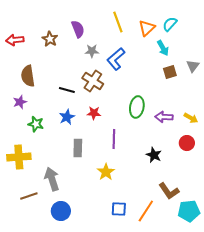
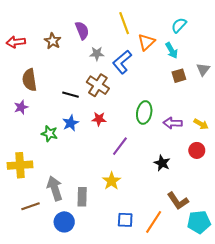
orange triangle: (147, 28) -> (146, 42), moved
green star: (36, 124) -> (49, 134), moved
purple line: (114, 139) -> (120, 146), turned 36
gray rectangle: (78, 148) -> (82, 197), moved

